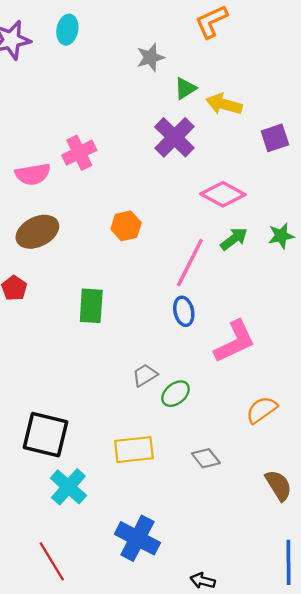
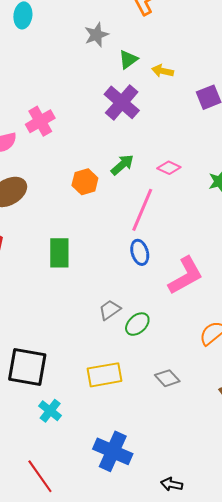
yellow arrow: (224, 104) -> (163, 71), size x0.7
pink diamond: (223, 194) -> (169, 168), moved, size x0.6
green arrow: (234, 239) -> (122, 165), moved
cyan cross: (68, 487) -> (50, 411), size x0.7

